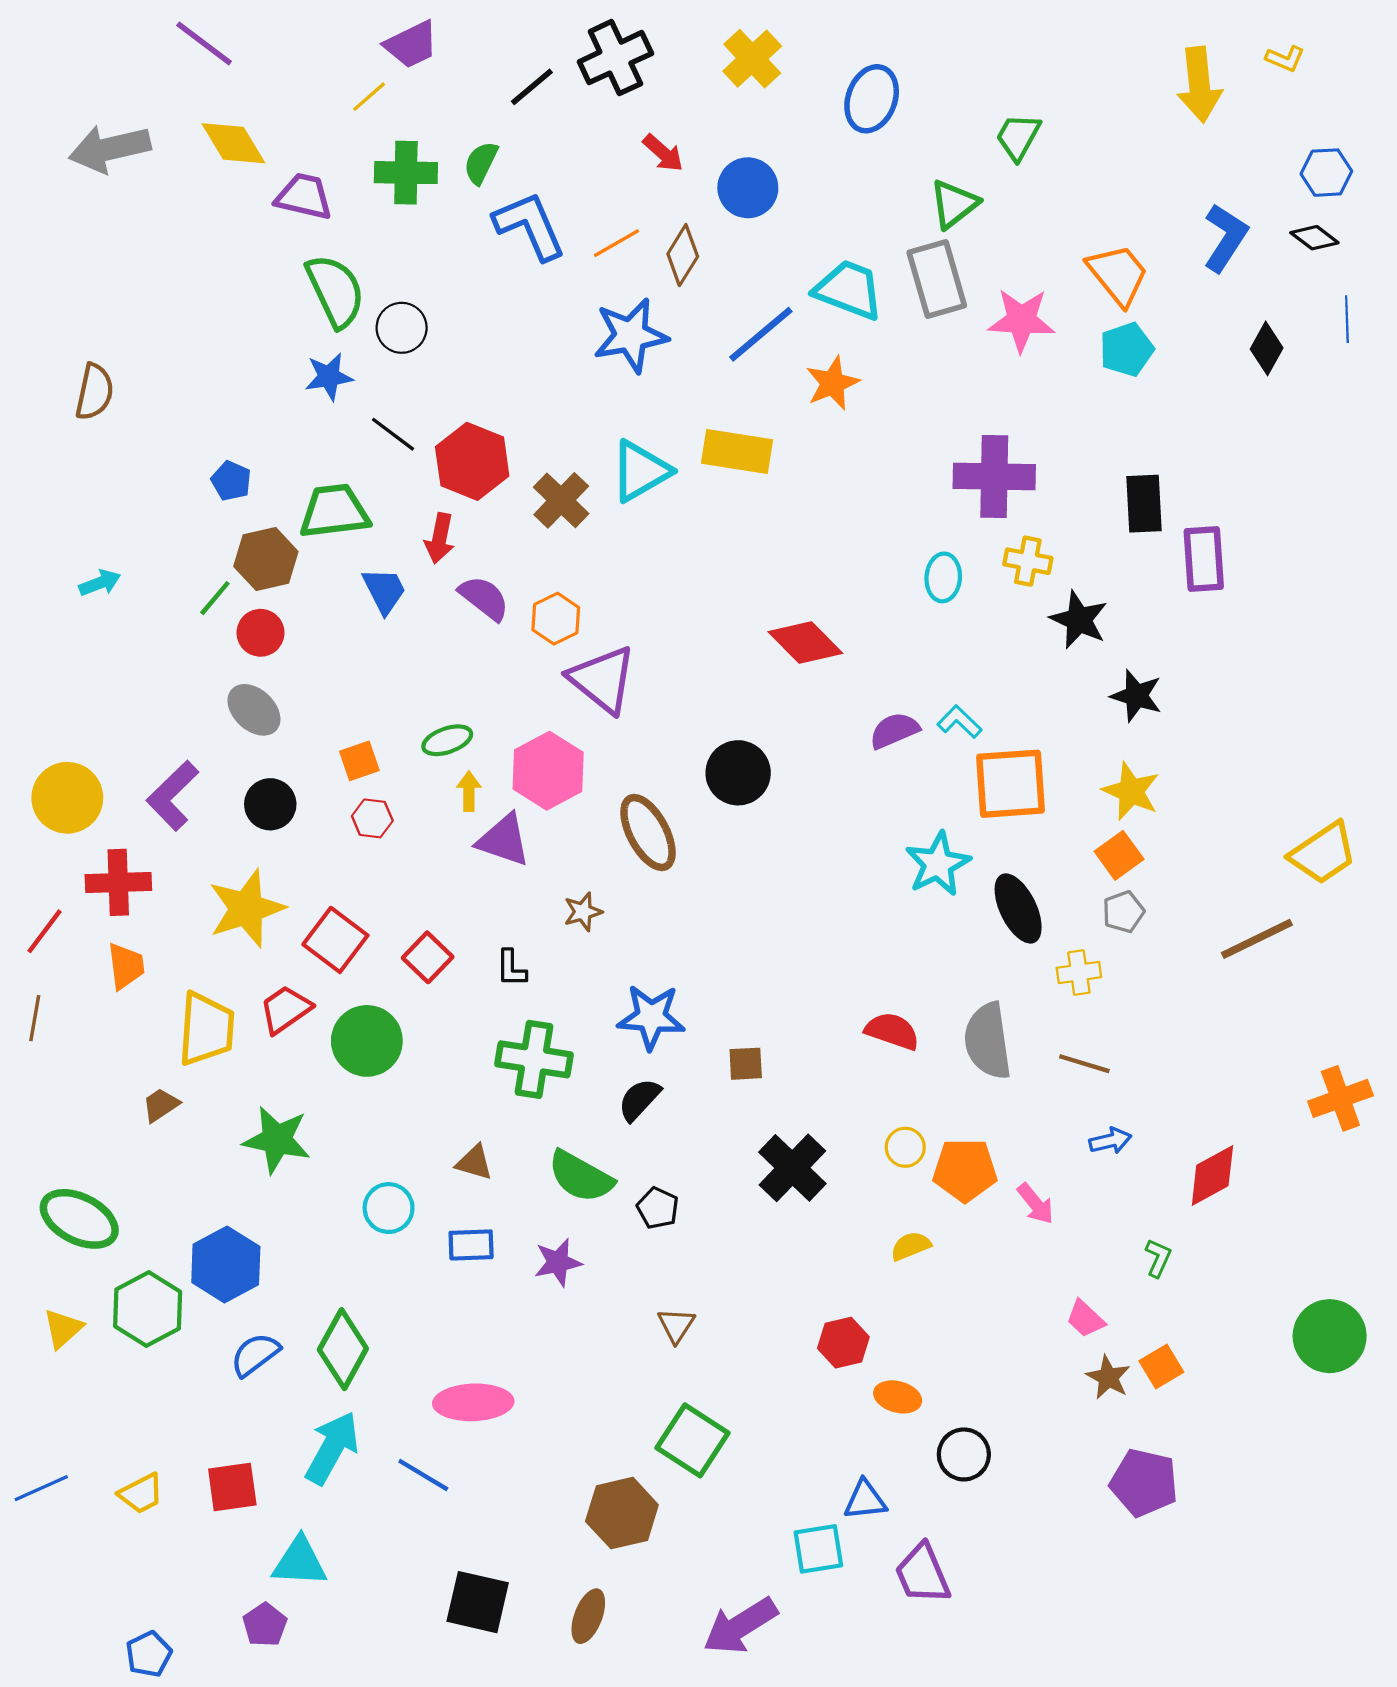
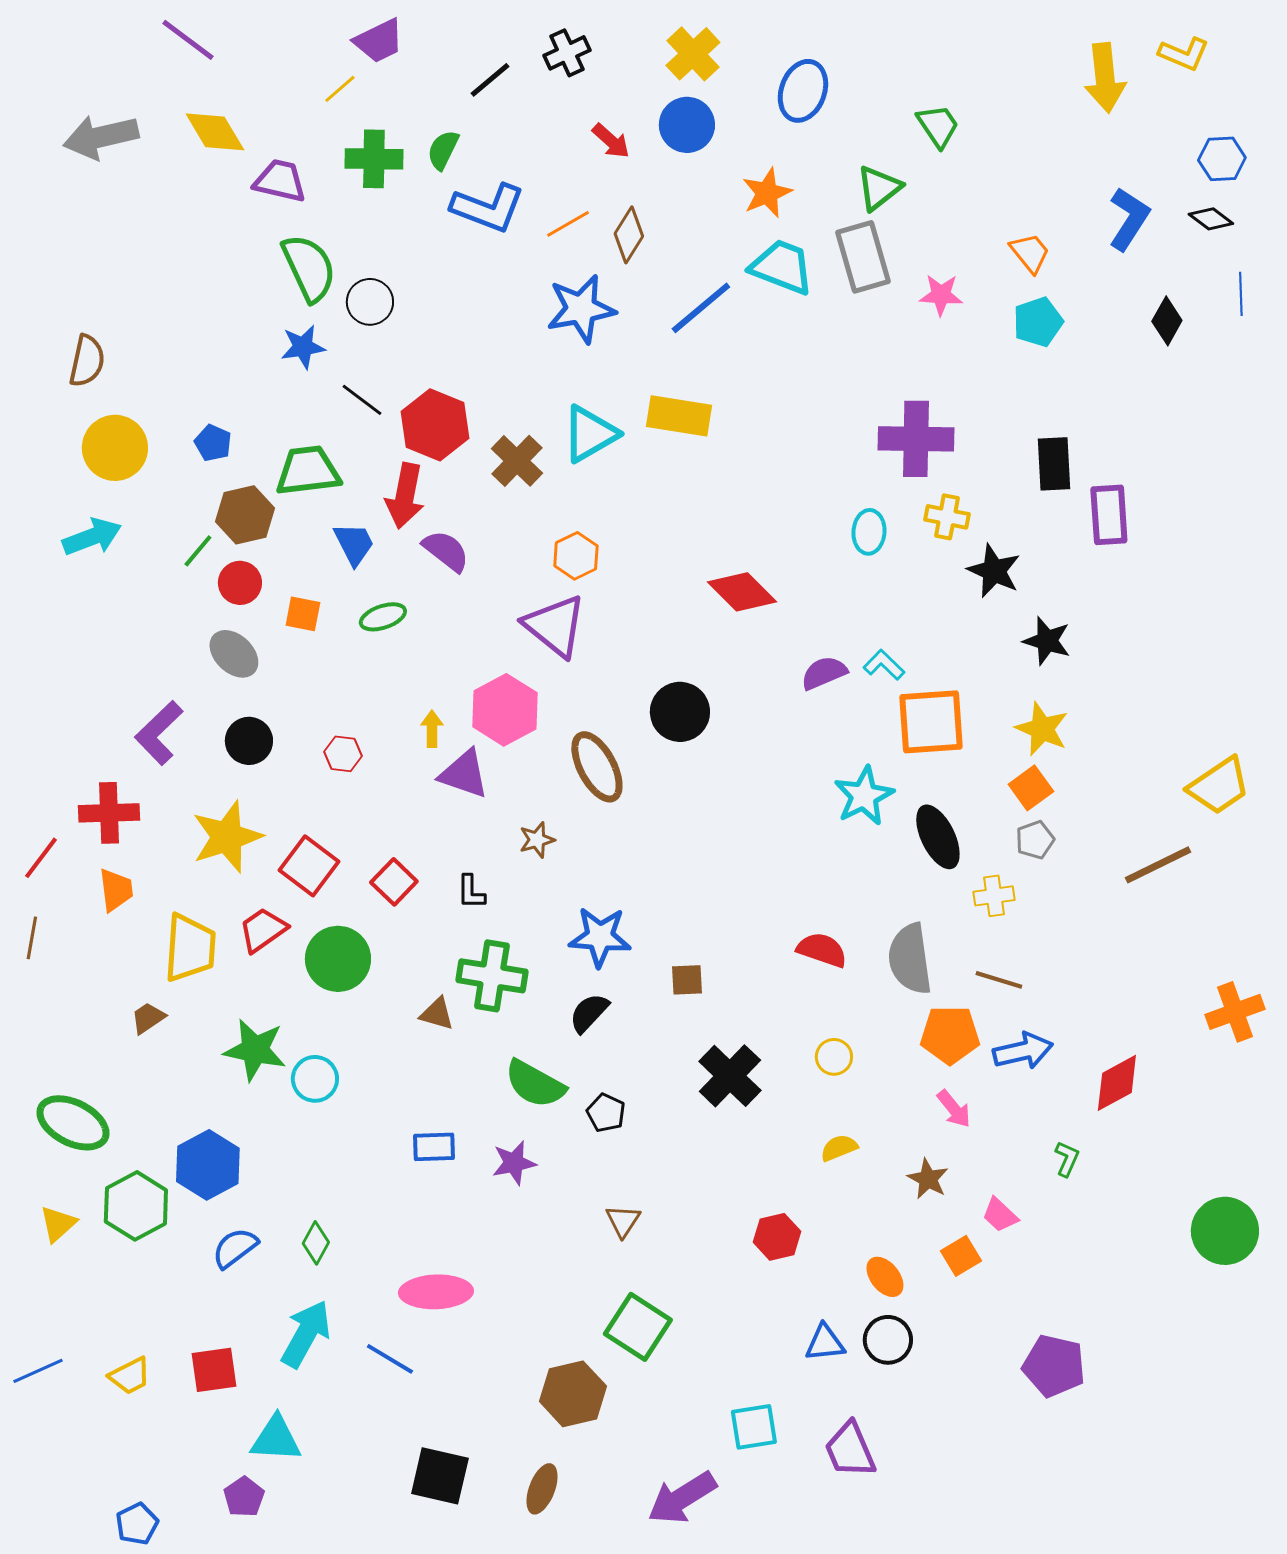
black cross: (615, 58) -> (567, 53), size x0.7
yellow L-shape: (1285, 59) -> (1184, 54), size x1.4
green trapezoid: (1018, 137) -> (938, 126), turned 117
blue circle: (748, 188) -> (687, 125), moved
blue L-shape: (530, 226) -> (488, 208), turned 134
orange trapezoid: (1118, 275) -> (1030, 253), size x0.7
pink star: (1021, 320) -> (941, 295), size x0.7
orange star: (833, 383) -> (767, 193), moved
red arrow: (440, 538) -> (405, 496), size x1.4
cyan arrow: (100, 583) -> (92, 537), size x1.5
orange hexagon: (556, 619) -> (576, 556), moved
green ellipse: (447, 740) -> (383, 617), moved
orange square: (359, 761) -> (303, 614), moved, turned 30
yellow circle: (67, 798) -> (115, 448), moved
blue arrow: (1110, 1141) -> (1023, 1051), size x1.5
brown triangle: (474, 1162) -> (437, 1014), moved
orange pentagon: (965, 1170) -> (950, 1035), moved
cyan circle: (389, 1208) -> (315, 1079), moved
green diamond: (343, 1349) -> (316, 1243), size x0.6
orange square: (1161, 1367) -> (961, 1256), moved
brown star: (1108, 1377) -> (928, 1179), moved
orange ellipse: (898, 1397) -> (885, 1277), moved, turned 36
blue triangle: (865, 1500) -> (825, 1343), moved

